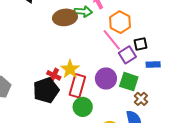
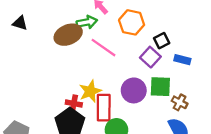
pink line: (112, 40) -> (104, 48), moved
blue rectangle: (153, 64) -> (182, 60), turned 32
yellow star: (70, 69) -> (90, 91), turned 30

